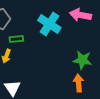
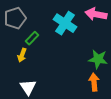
green rectangle: (16, 39) -> (32, 38), turned -40

